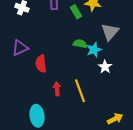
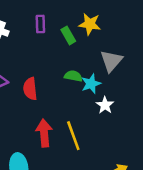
red semicircle: (41, 64) -> (30, 89), moved
red arrow: (57, 89) -> (44, 133), size x1.5

